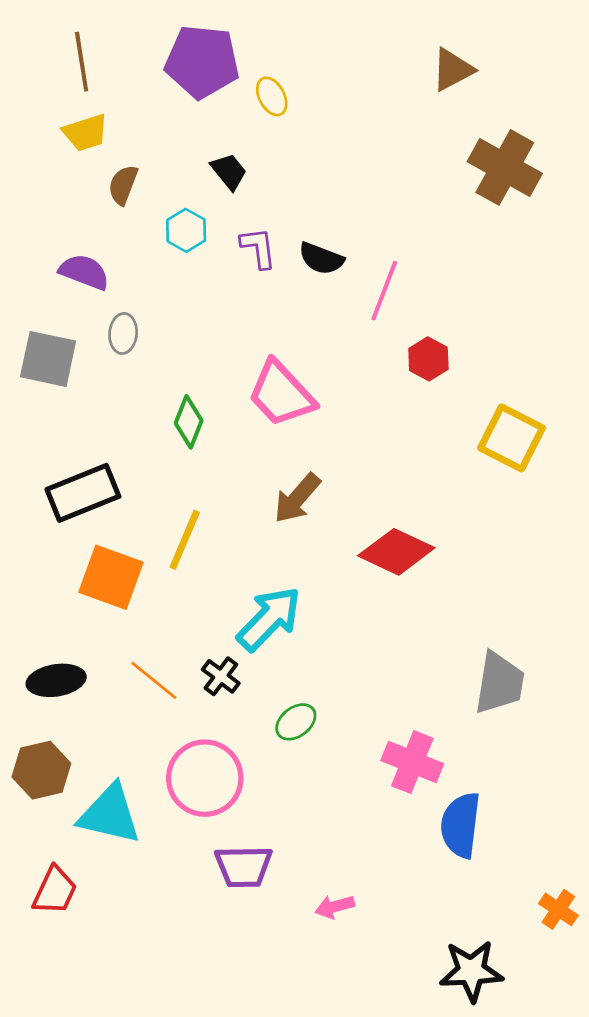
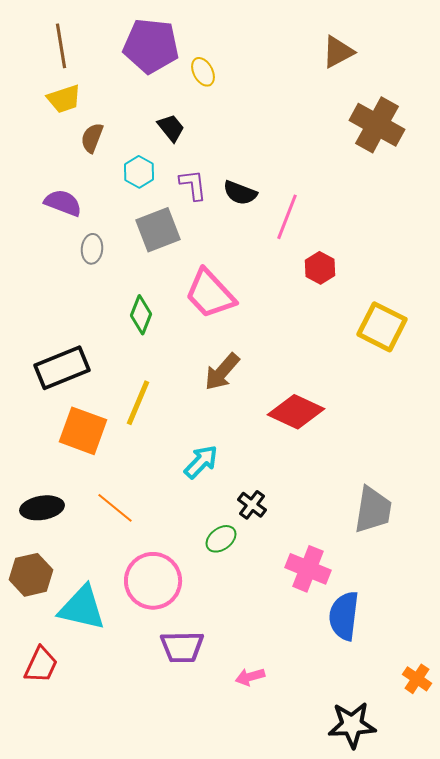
gray square: (48, 359) -> (158, 230), moved, turned -33
cyan arrow: (269, 619) -> (201, 462), size x0.7
black cross: (221, 676) -> (252, 505), moved

